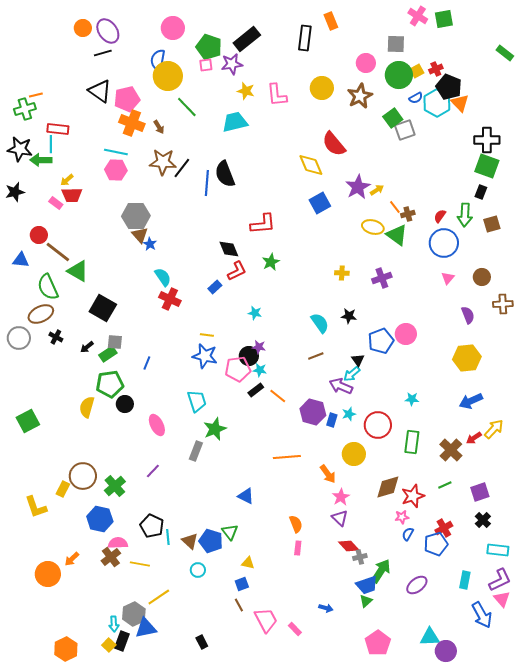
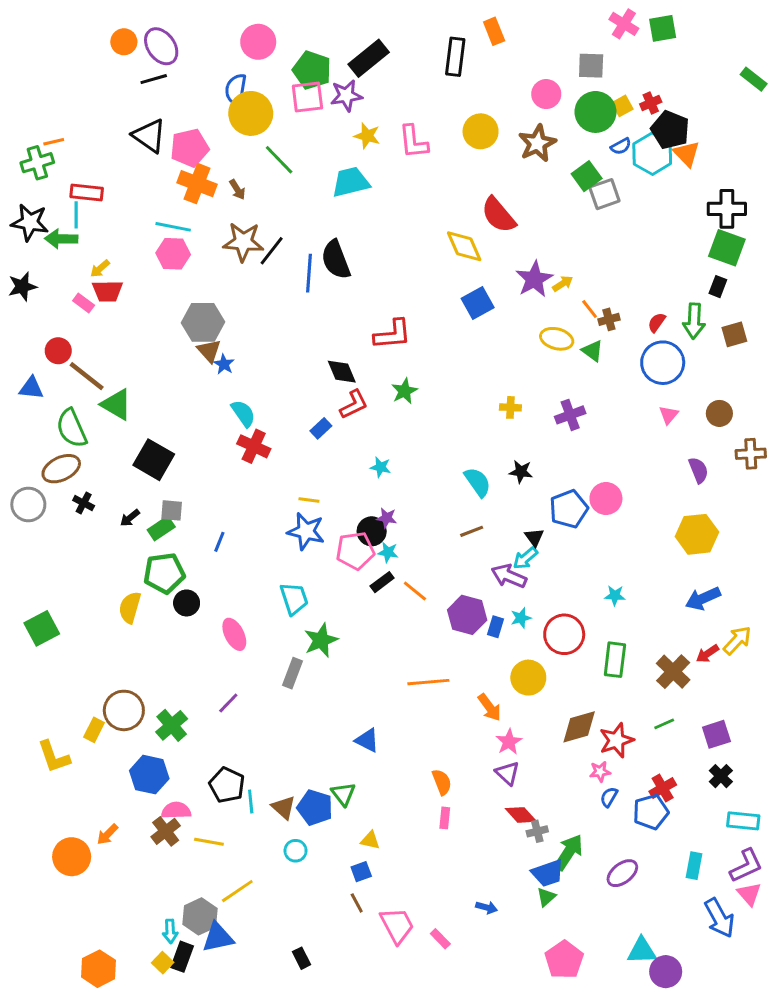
pink square: (206, 65) -> (307, 97), size x1.6
green triangle: (397, 235) -> (593, 351), size x0.7

